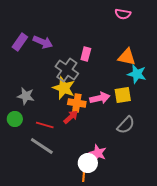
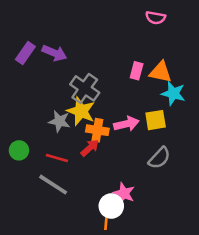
pink rectangle: (86, 54) -> (137, 71), moved
gray star: (26, 96) -> (59, 121), moved

